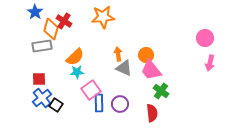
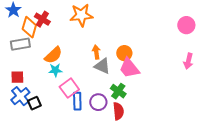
pink circle: (205, 38) -> (186, 25), moved
green cross: (161, 91) -> (118, 91), moved
black square: (56, 105) -> (34, 103), turned 32
red semicircle: (152, 113) -> (118, 111), moved

